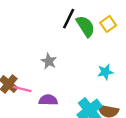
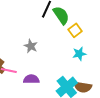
yellow square: (108, 24) -> (75, 30), moved

